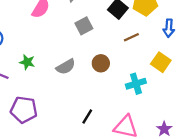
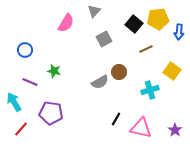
blue arrow: (169, 28) -> (179, 32), moved
gray semicircle: (66, 67) -> (100, 82), moved
black line: (87, 117) -> (116, 119), moved

